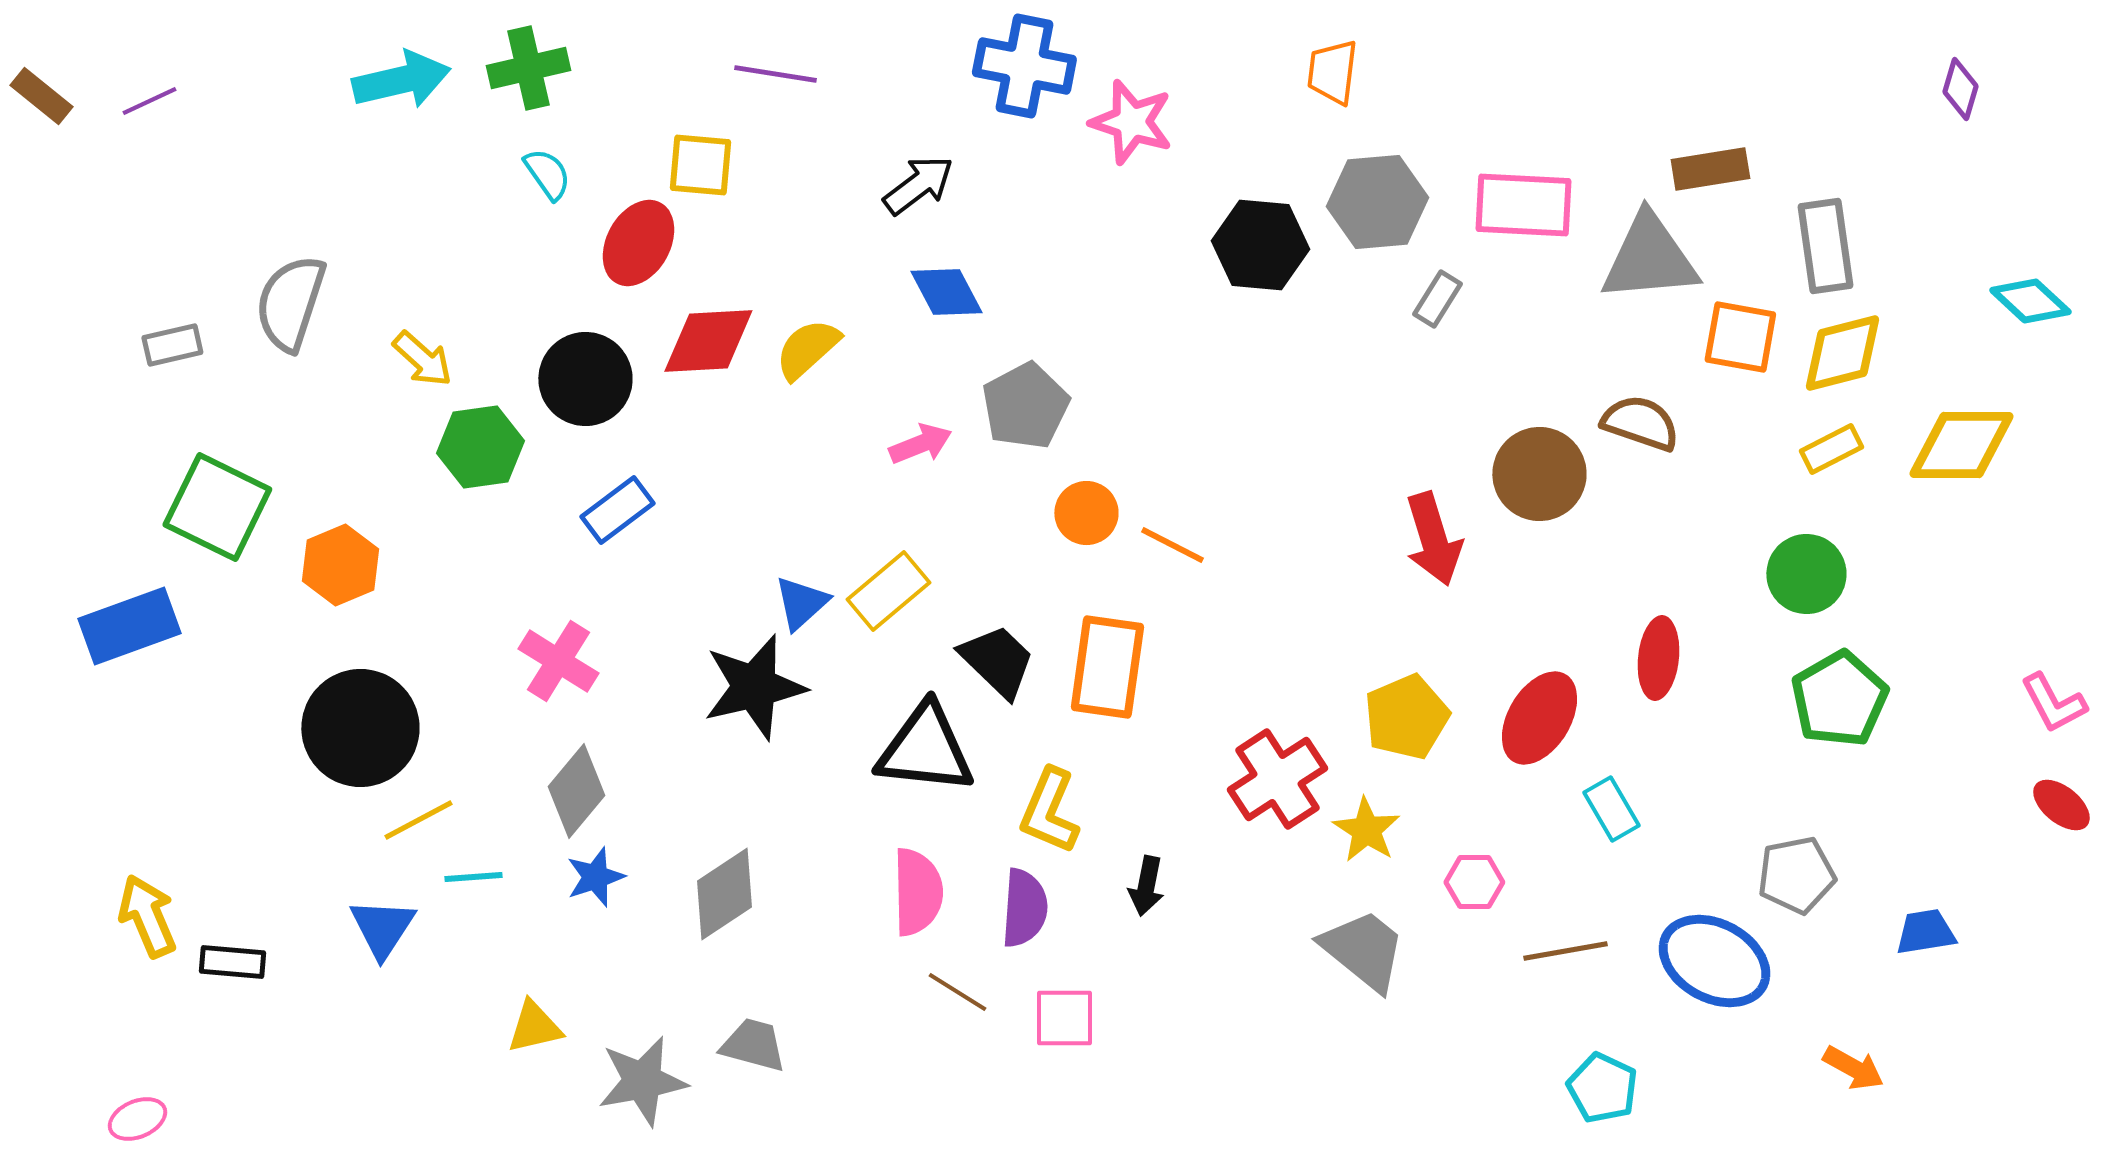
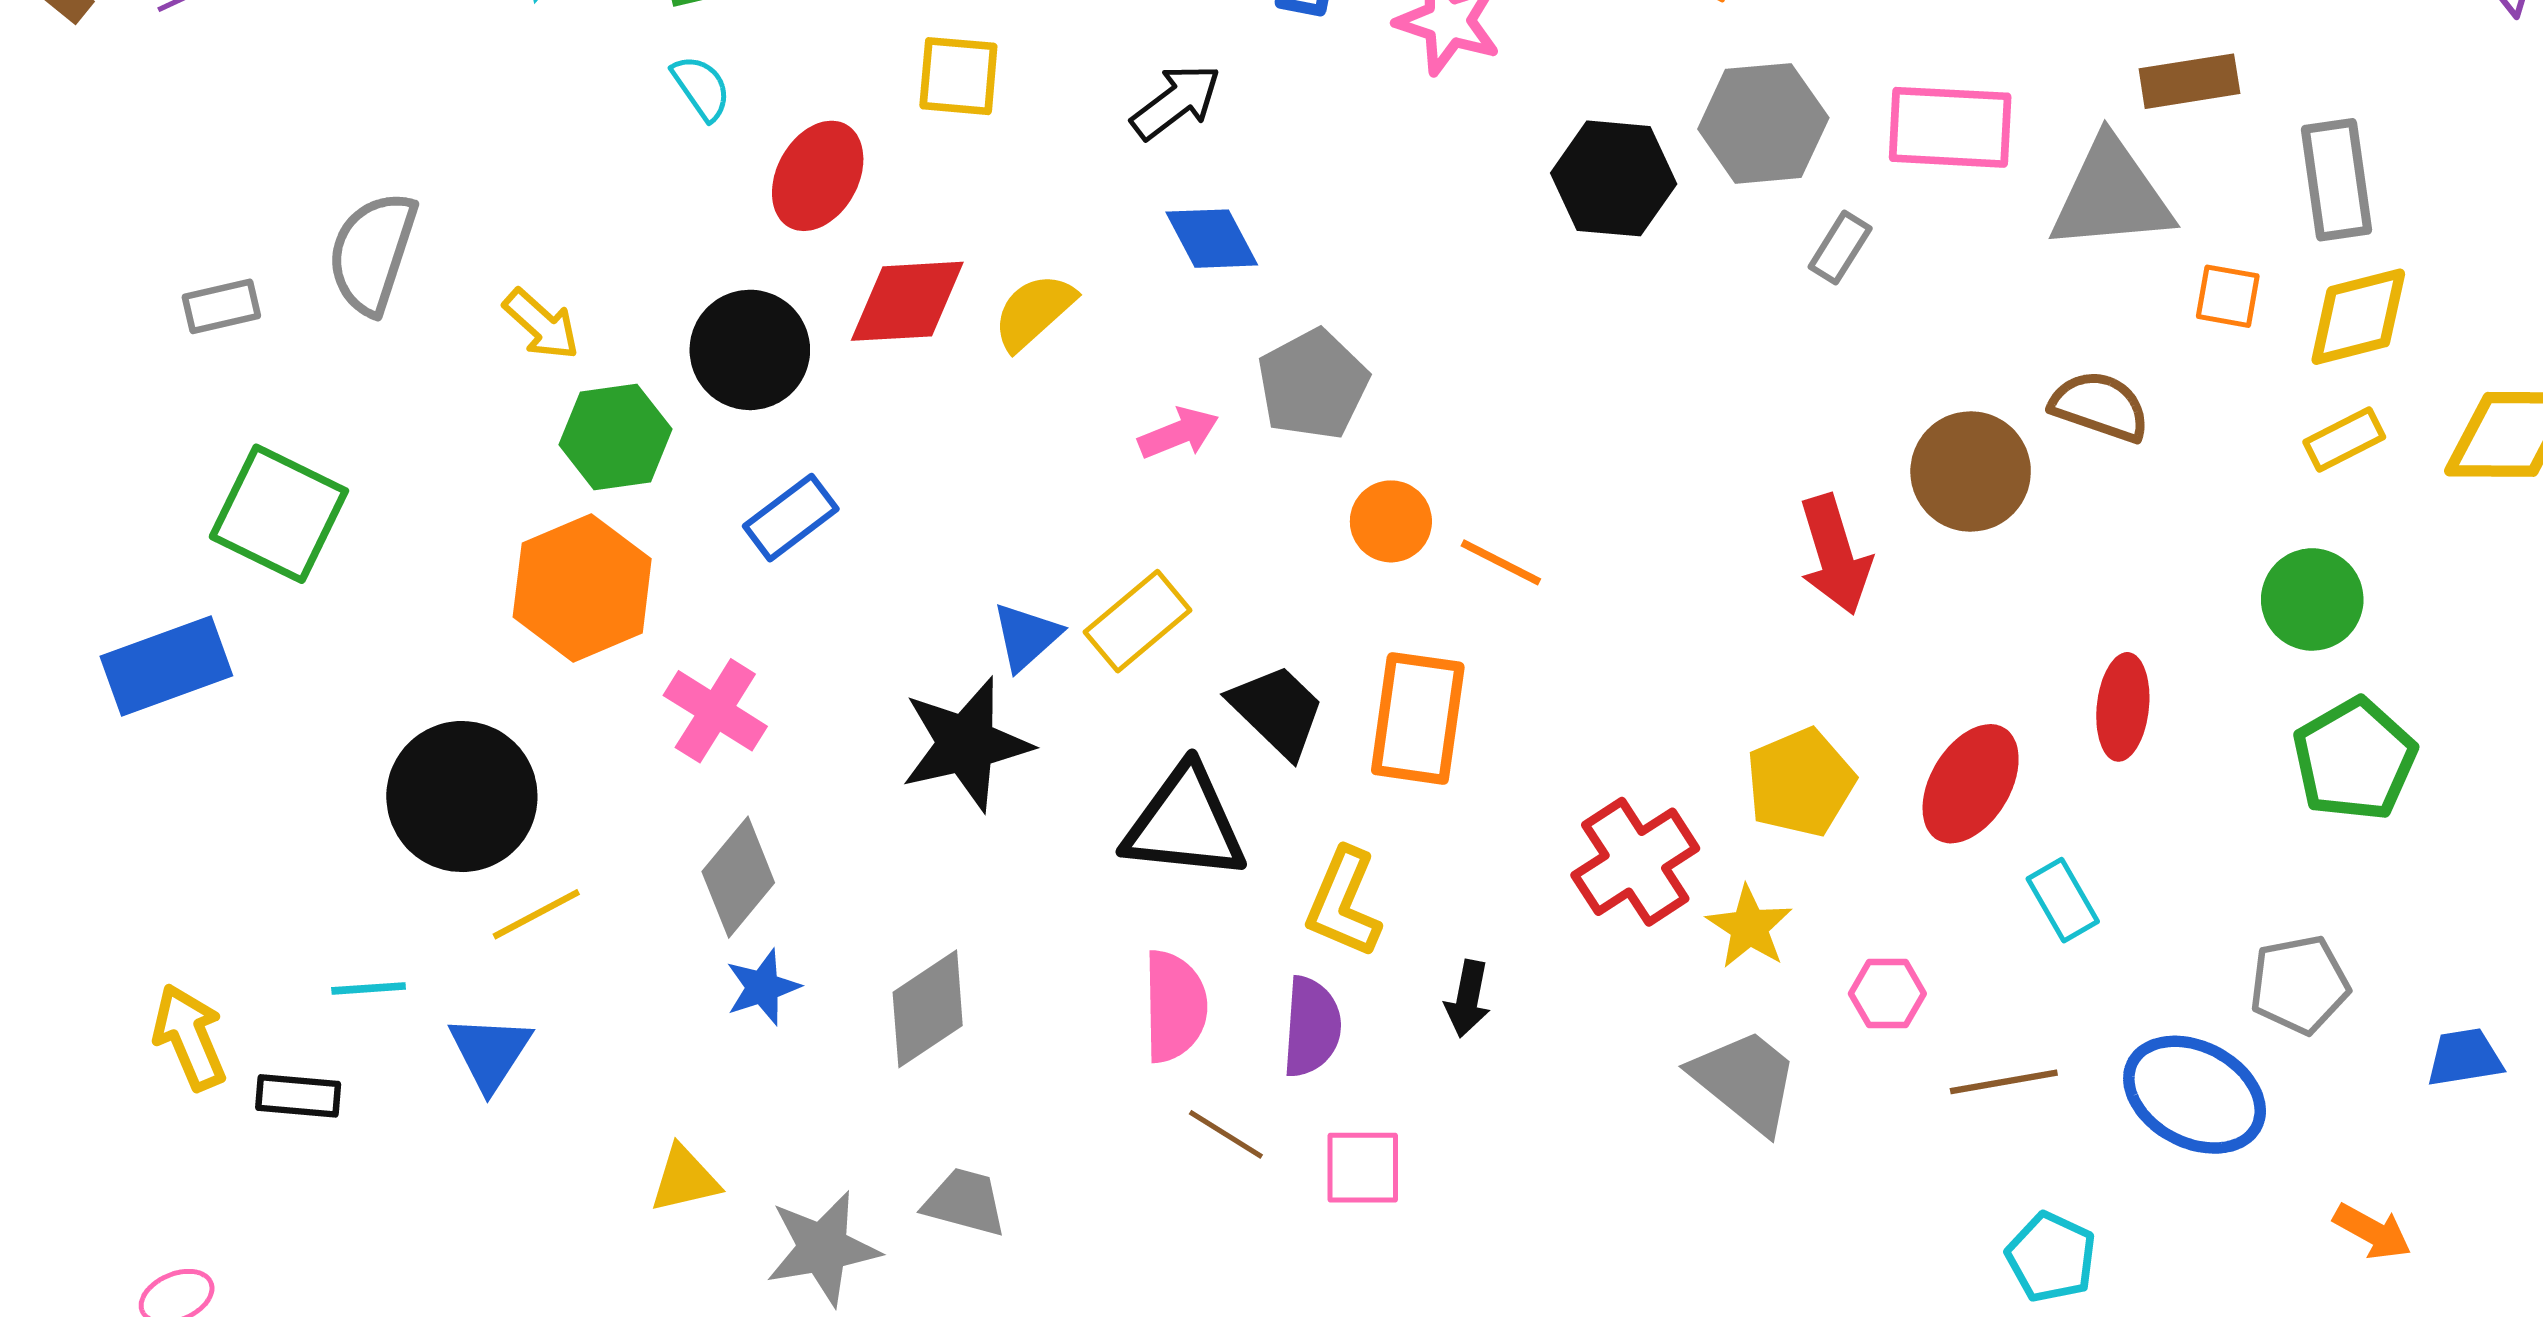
yellow square: (700, 165) -> (958, 76), moved
orange square: (1740, 337) -> (2228, 296), size x0.7
orange hexagon: (340, 565) -> (582, 588), moved, size x1.4
cyan line: (473, 877) -> (369, 988), moved

